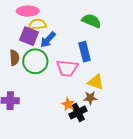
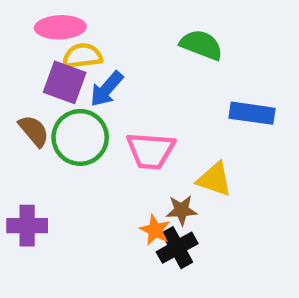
blue rectangle: (85, 52) -> (252, 113), moved, turned -66
brown semicircle: (14, 58) -> (34, 131), turned -35
brown star: (90, 98) -> (181, 210), moved

